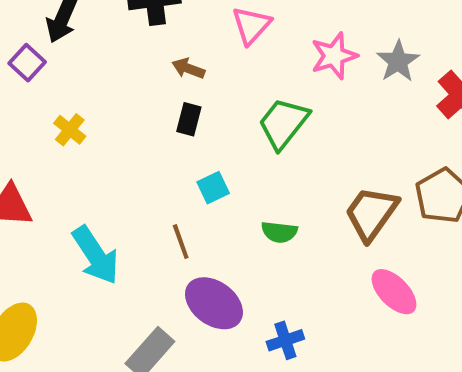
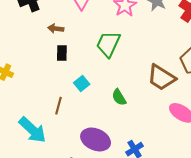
brown trapezoid: (371, 213) -> (161, 78), turned -80
green semicircle: (279, 232) -> (119, 97), turned 66
brown line: (181, 242) -> (58, 106), moved, turned 48

